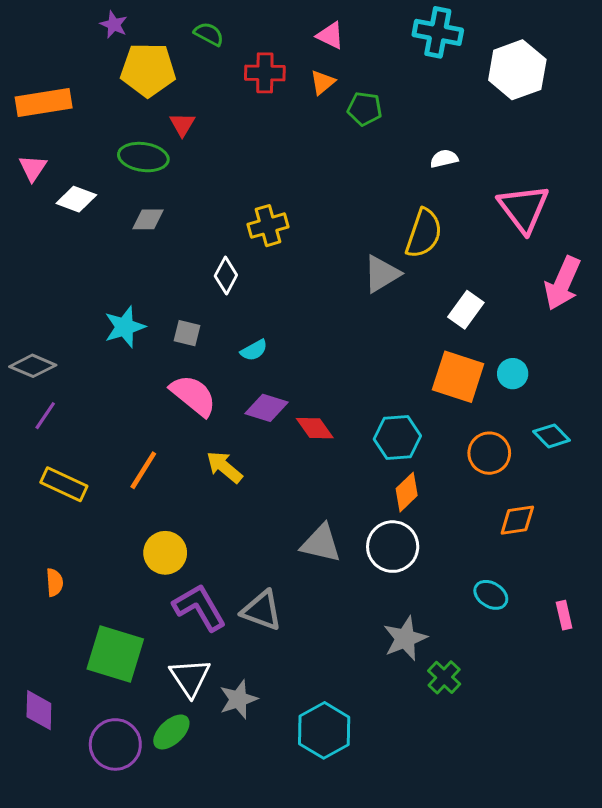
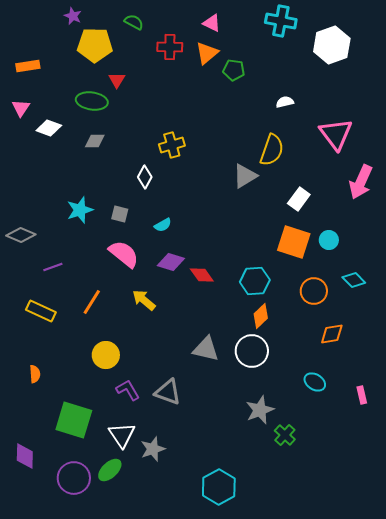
orange triangle: (323, 82) -> (207, 53), size x1.4
orange rectangle: (44, 103) -> (28, 66), size x0.7
purple line: (45, 416) -> (53, 267), moved, turned 36
purple L-shape: (199, 607) -> (128, 390), size x0.7
cyan hexagon: (324, 730) -> (219, 487), moved

